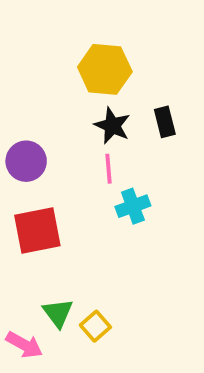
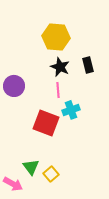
red square: (37, 231) -> (46, 123), moved, turned 32

